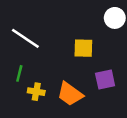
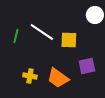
white line: (25, 38) -> (42, 32), moved
green line: (19, 73) -> (16, 36), moved

